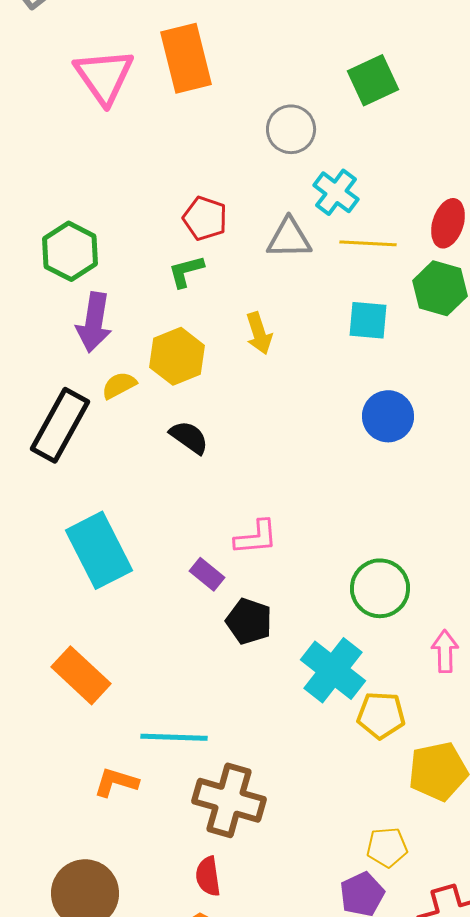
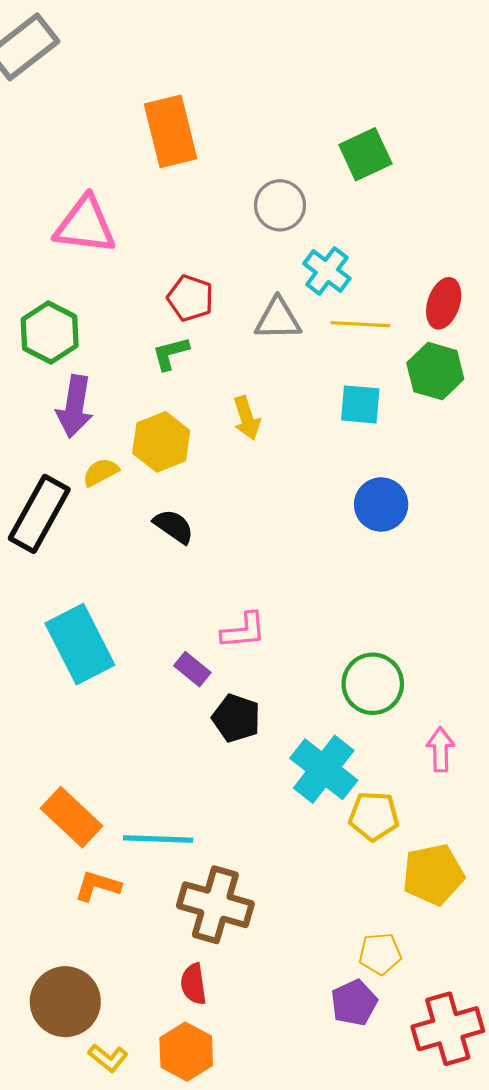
pink triangle: (104, 76) -> (85, 225), moved, turned -48
orange rectangle: (81, 675) -> (72, 817), moved

